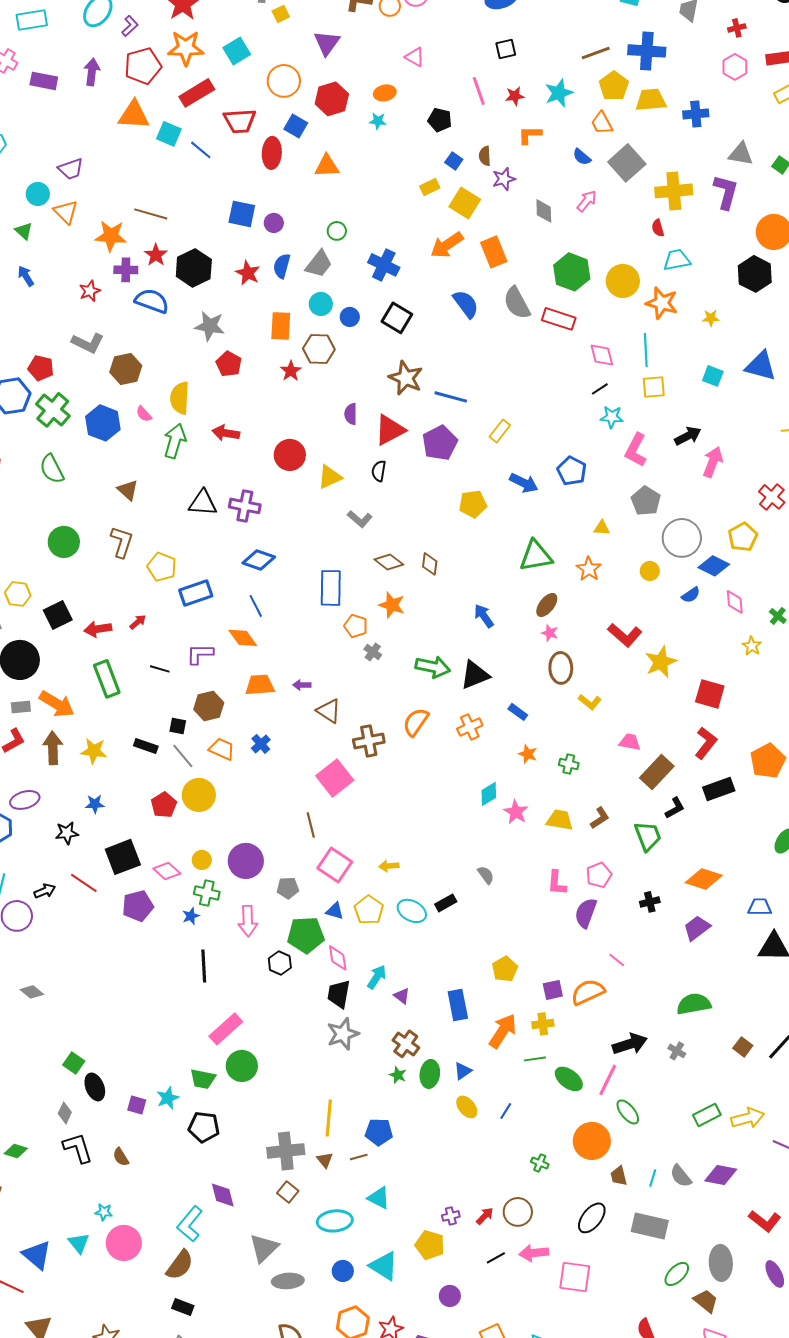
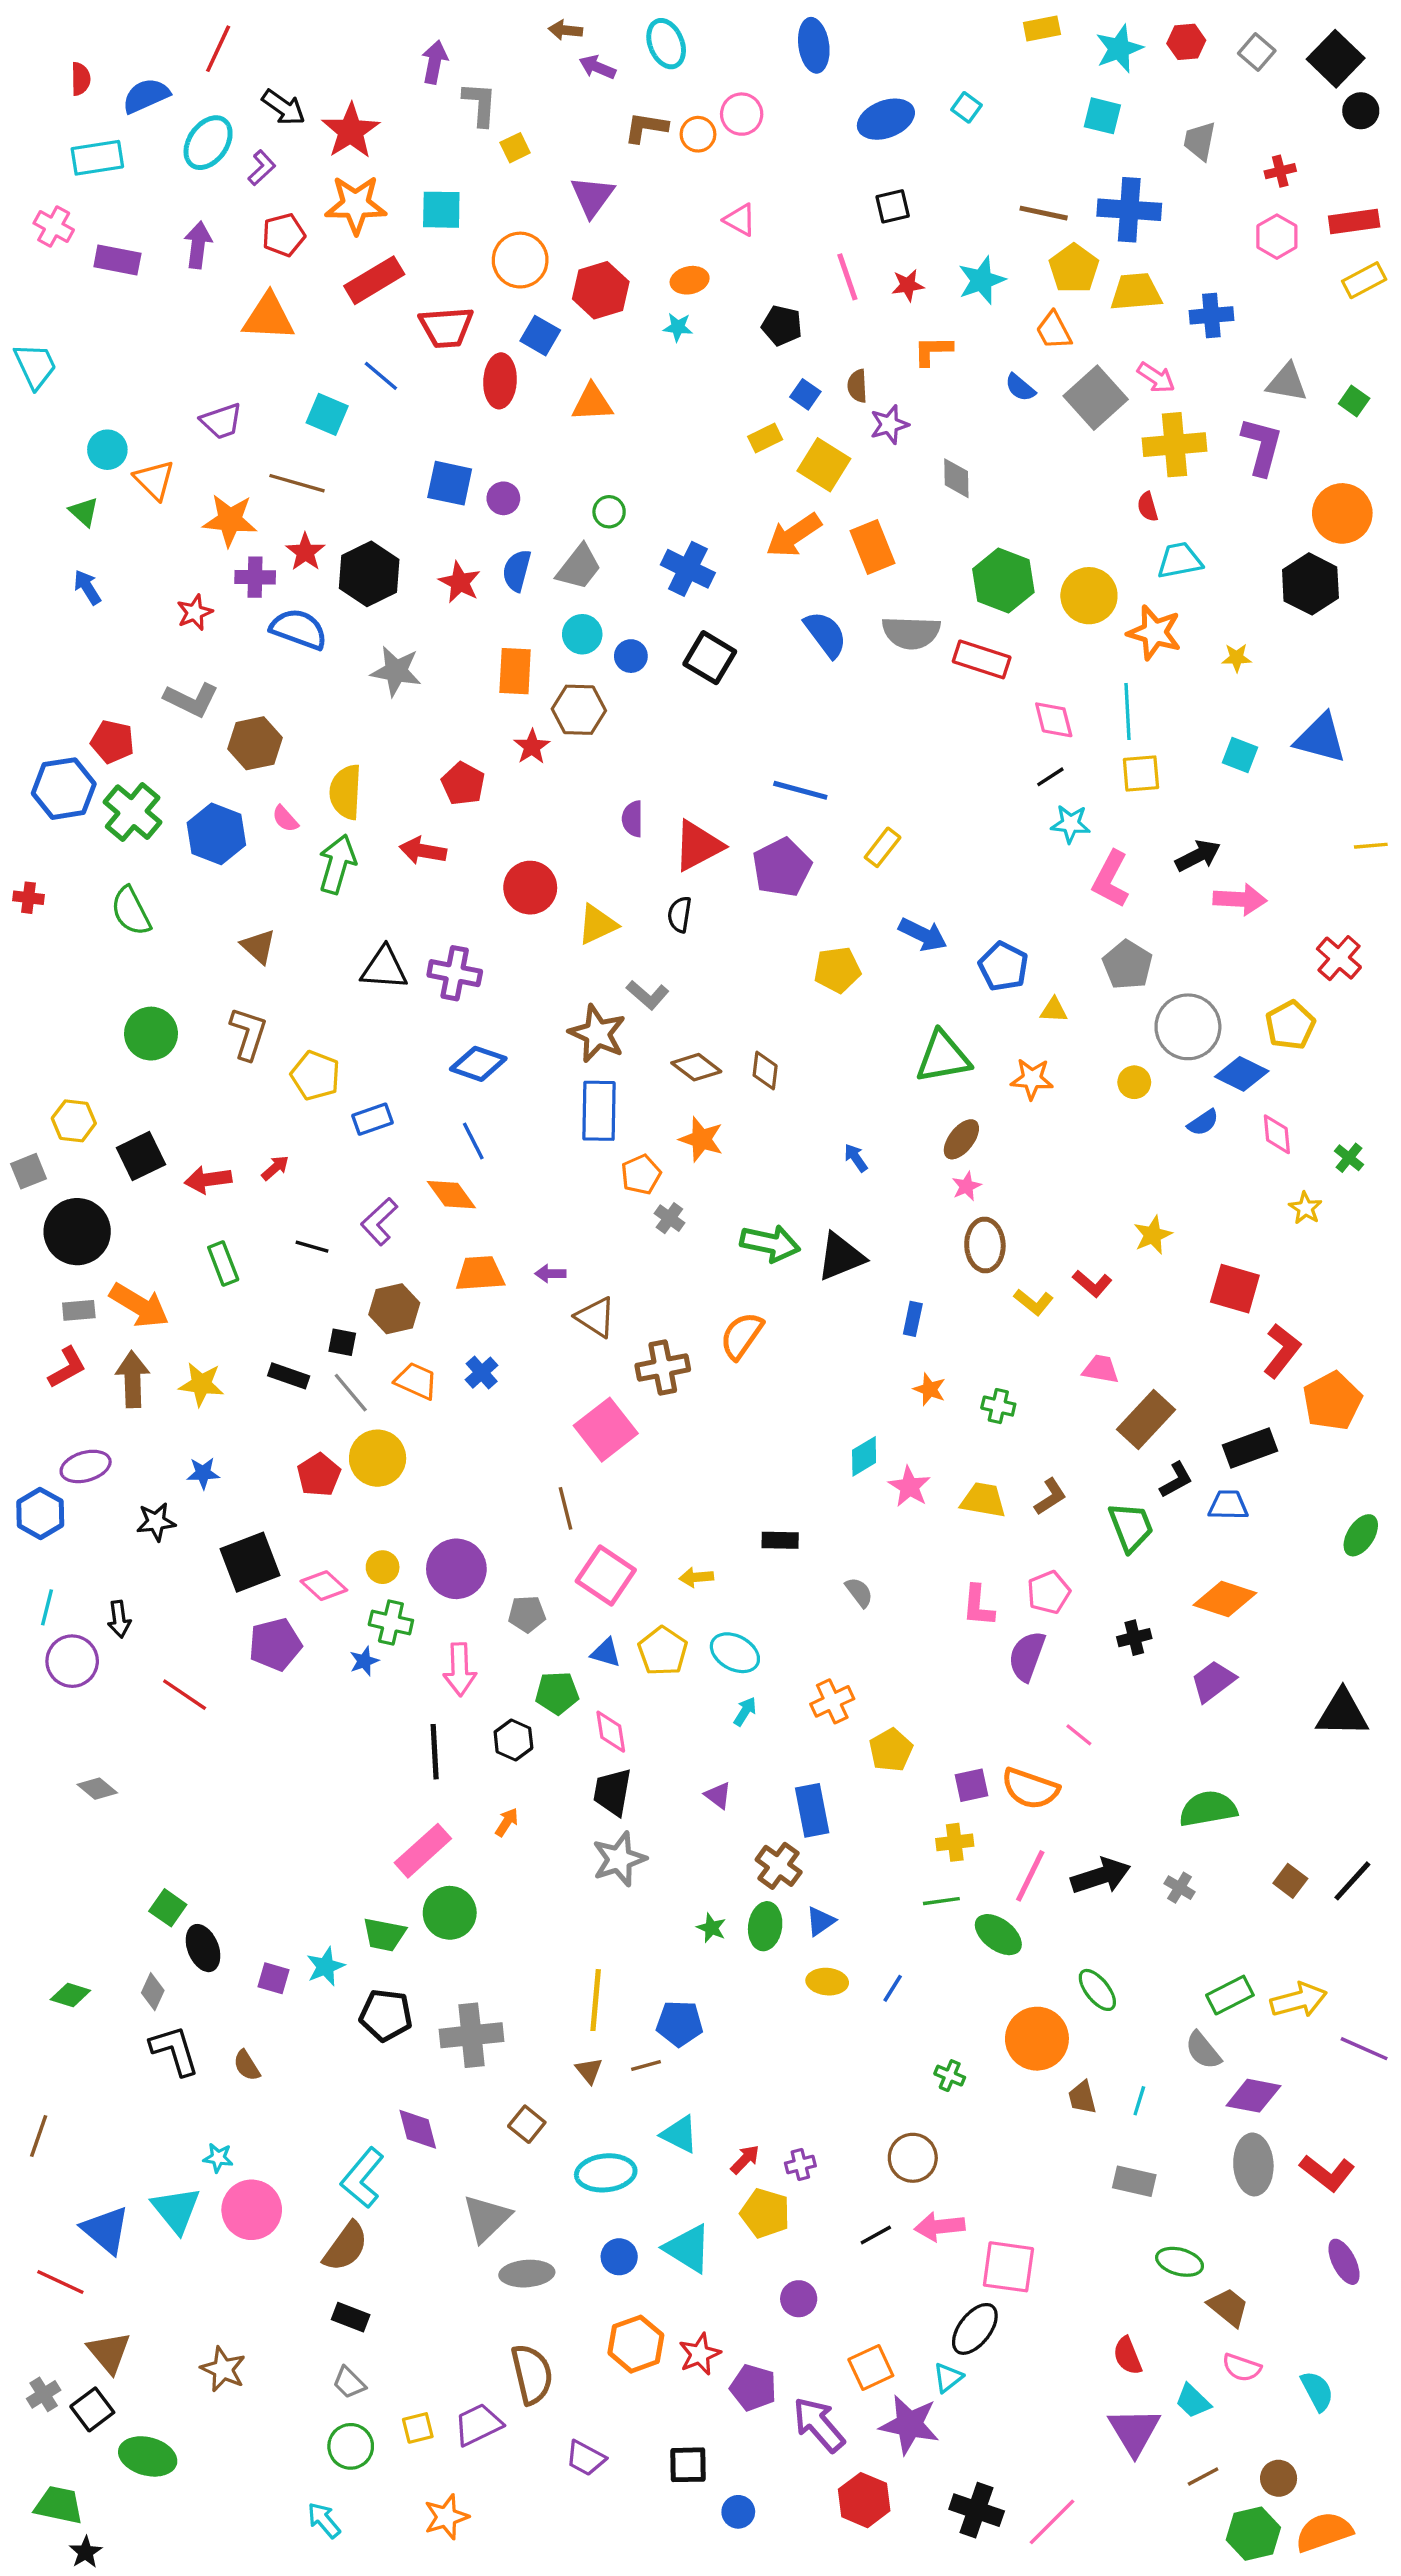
cyan square: (237, 51) -> (441, 210), turned 32
brown line: (596, 53) -> (1044, 213), turned 32
red pentagon: (143, 66) -> (284, 235), size x0.7
cyan square: (169, 134) -> (327, 414), moved
purple trapezoid: (71, 169) -> (221, 421), moved
pink arrow: (587, 201) -> (1156, 378), moved, turned 85
gray semicircle: (517, 303) -> (911, 633), turned -60
red pentagon: (229, 364) -> (463, 784), moved
brown star: (406, 378) -> (597, 1034), moved
pink arrow: (713, 462) -> (1240, 899), turned 72
blue pentagon: (572, 471) -> (1003, 966), moved
orange star: (589, 569) -> (1032, 1079), turned -30
blue rectangle: (196, 593) -> (372, 1119), size x0.7
blue arrow: (484, 616) -> (856, 1158), size x0.7
orange pentagon: (356, 626) -> (641, 1175), turned 30
pink star: (550, 633) -> (966, 1186), turned 30
red L-shape: (625, 635) -> (1092, 1284), moved, size x0.7
purple L-shape: (200, 654) -> (379, 1222), turned -44
yellow star: (661, 662) -> (1153, 1235), size x0.7
green rectangle: (107, 679) -> (223, 1263), size x0.7
blue rectangle: (518, 712) -> (913, 1319), turned 66
orange cross: (470, 727) -> (832, 1701), moved
red L-shape: (706, 743) -> (1282, 1351), moved
red line: (84, 883) -> (185, 1695), moved
black arrow: (45, 891) -> (119, 1619), turned 105
black rectangle: (446, 903) -> (780, 1540), moved, turned 30
blue trapezoid: (760, 907) -> (1228, 1505), moved
green pentagon: (306, 935) -> (557, 1693), size x0.7
black line: (204, 966) -> (435, 1752), moved
cyan arrow: (377, 977) -> (745, 1711), moved, size x0.7
orange semicircle: (588, 992) -> (1030, 1789), turned -136
orange arrow: (503, 1031) -> (507, 1822), moved, size x0.5
brown cross: (406, 1044) -> (779, 1866), moved
pink line: (608, 1080) -> (1030, 1876), moved
yellow ellipse: (467, 1107) -> (827, 1982), turned -45
green diamond: (16, 1151) -> (70, 1995), moved
gray cross: (286, 1151) -> (471, 2035), moved
gray semicircle: (681, 1176) -> (1203, 2050), moved
red arrow: (485, 1216) -> (745, 2159), moved
black ellipse: (592, 1218) -> (975, 2329), moved
gray rectangle: (650, 1226) -> (1134, 2181), size x0.7
cyan triangle: (79, 1243) -> (176, 2210), size x1.4
gray ellipse: (721, 1263) -> (1253, 2164), moved
green ellipse: (677, 1274) -> (1180, 2262), turned 60

